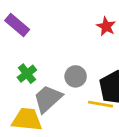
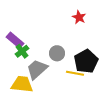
purple rectangle: (17, 25) -> (15, 40), moved

